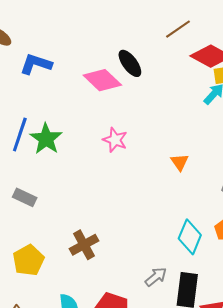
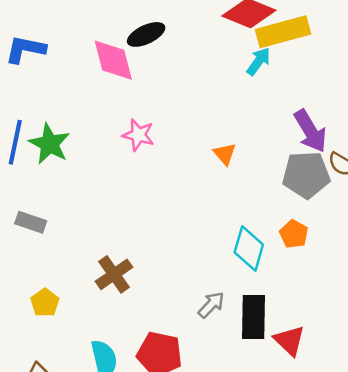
black ellipse: (130, 63) -> (146, 34), turned -72
pink diamond: (102, 80) -> (113, 60), turned 39
yellow pentagon: (28, 260) -> (45, 303), size x0.7

